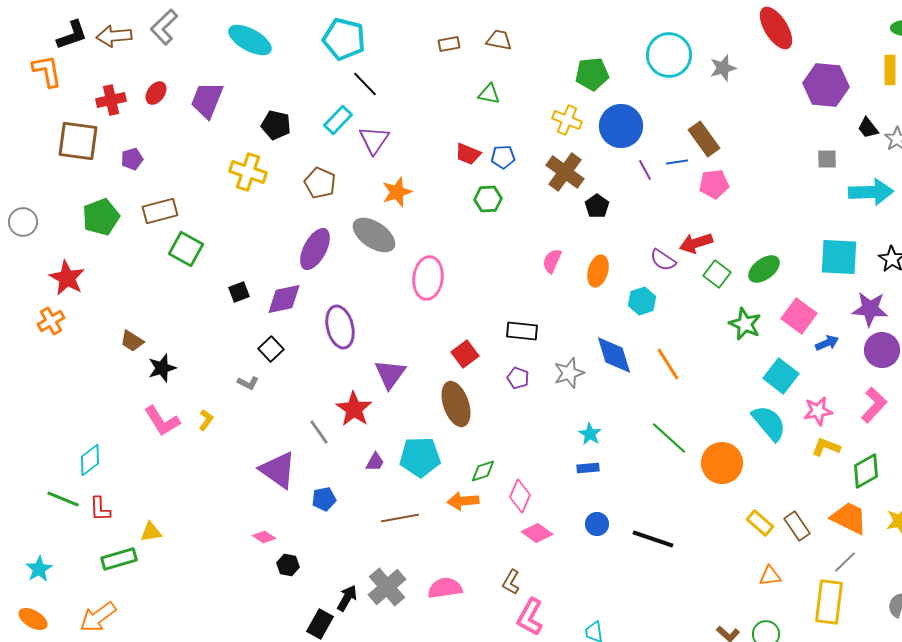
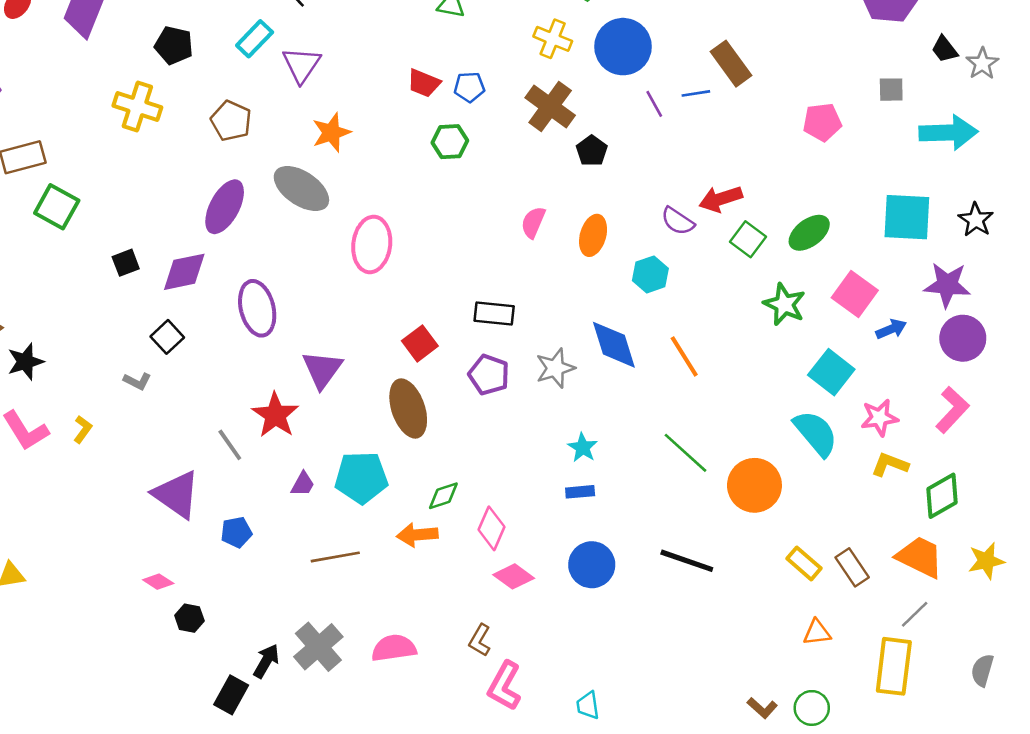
pink pentagon: (714, 184) -> (822, 122), moved
purple pentagon: (518, 378) -> (489, 375), size x1.4
blue circle: (597, 524) -> (592, 565), size x1.5
black line: (653, 539) -> (687, 561), moved

